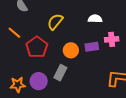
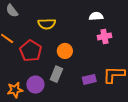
white semicircle: (95, 19) -> (96, 16), moved
yellow semicircle: (55, 22) -> (47, 24), turned -126
purple rectangle: (92, 47) -> (89, 79), moved

